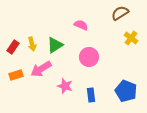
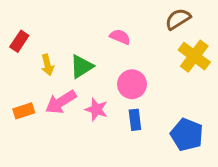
yellow cross: (131, 38) -> (194, 56), size x1.5
red rectangle: (13, 47) -> (19, 41), moved
pink star: (65, 86) -> (96, 109), moved
blue rectangle: (91, 95) -> (135, 120), moved

